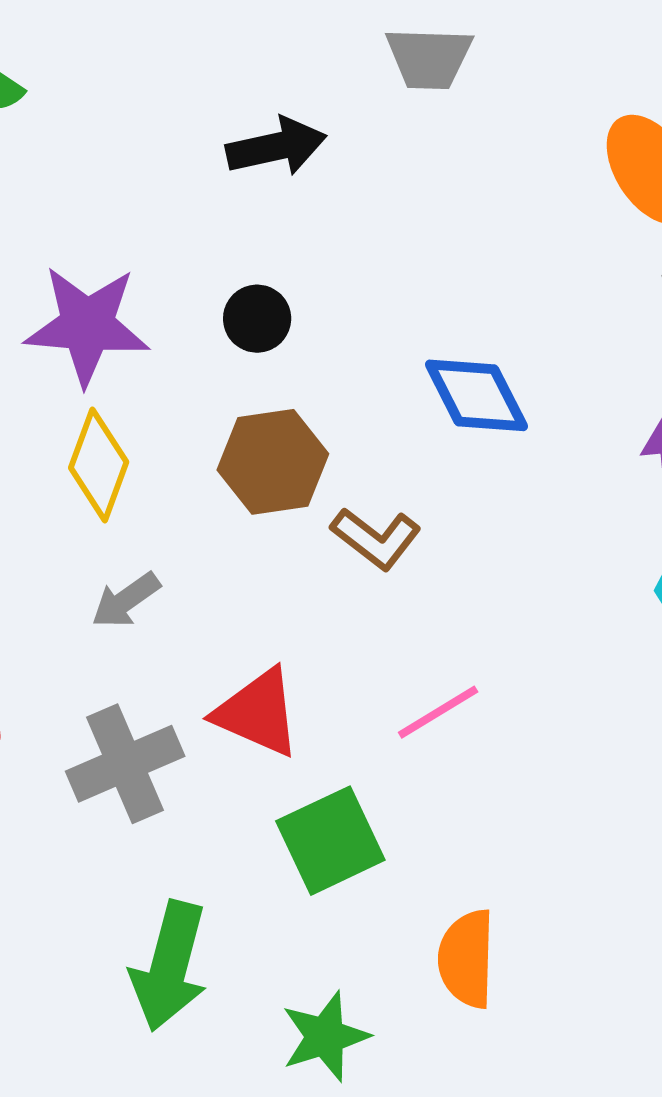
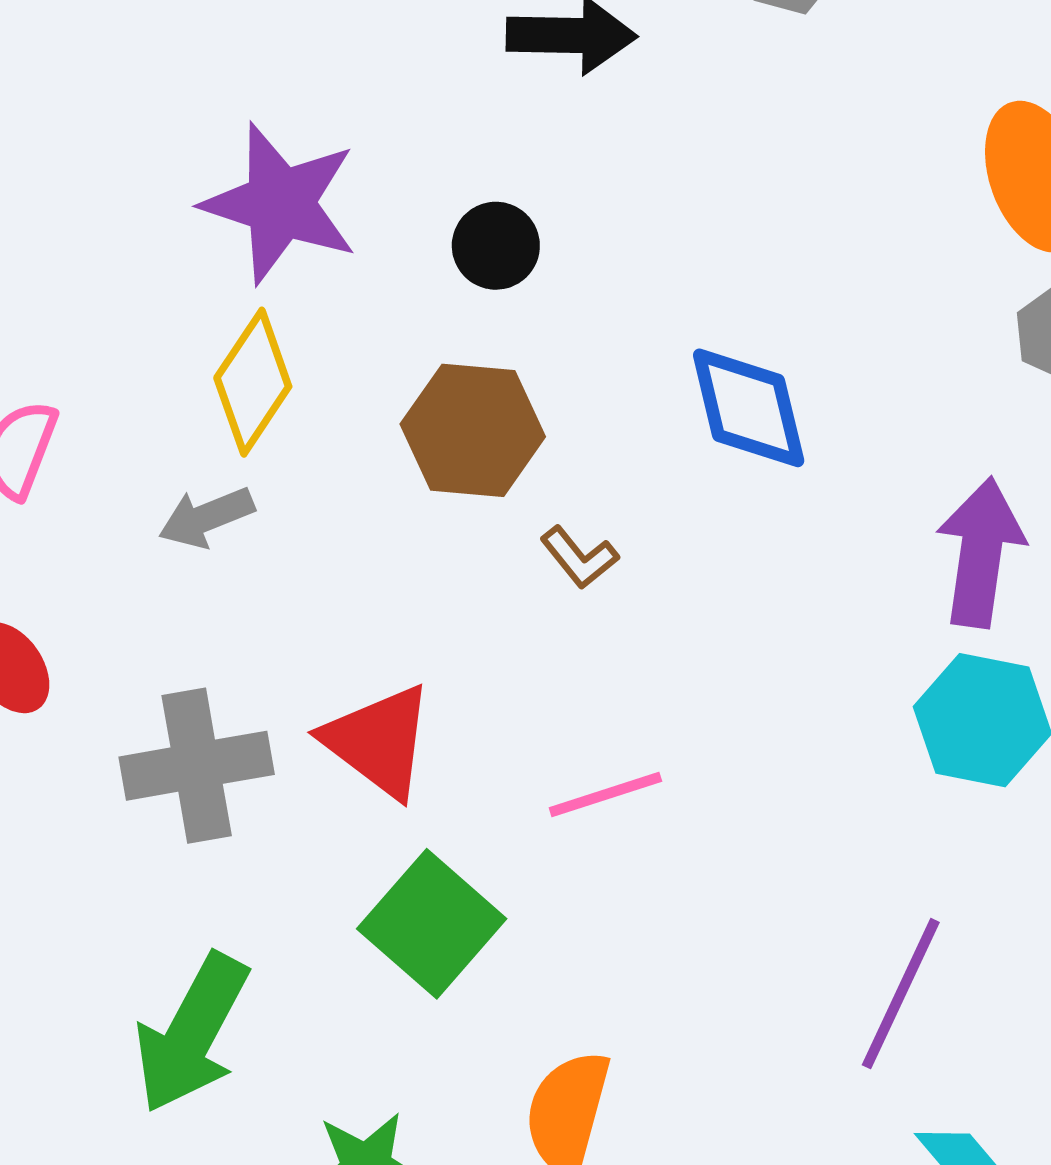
brown L-shape: (376, 538) -> (579, 557), size x0.7
gray arrow: (126, 600) -> (206, 517), moved
green square: (330, 841) -> (432, 924), turned -37

